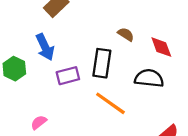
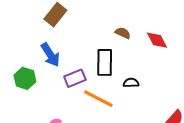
black semicircle: (149, 78) -> (131, 83), moved, size x0.6
orange line: (110, 103) -> (98, 99), moved

